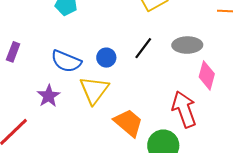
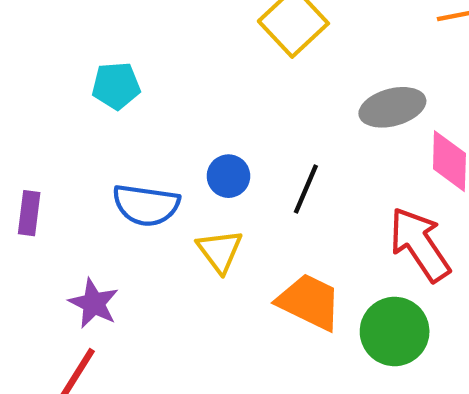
black line: (143, 48) -> (306, 189), moved
yellow triangle: (94, 90) -> (220, 251), size x0.7
purple star: (49, 96) -> (94, 303), moved

